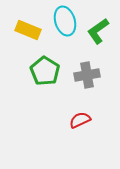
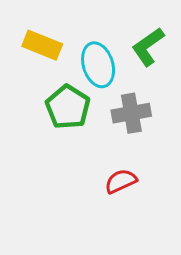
cyan ellipse: (65, 21) -> (98, 65), moved

